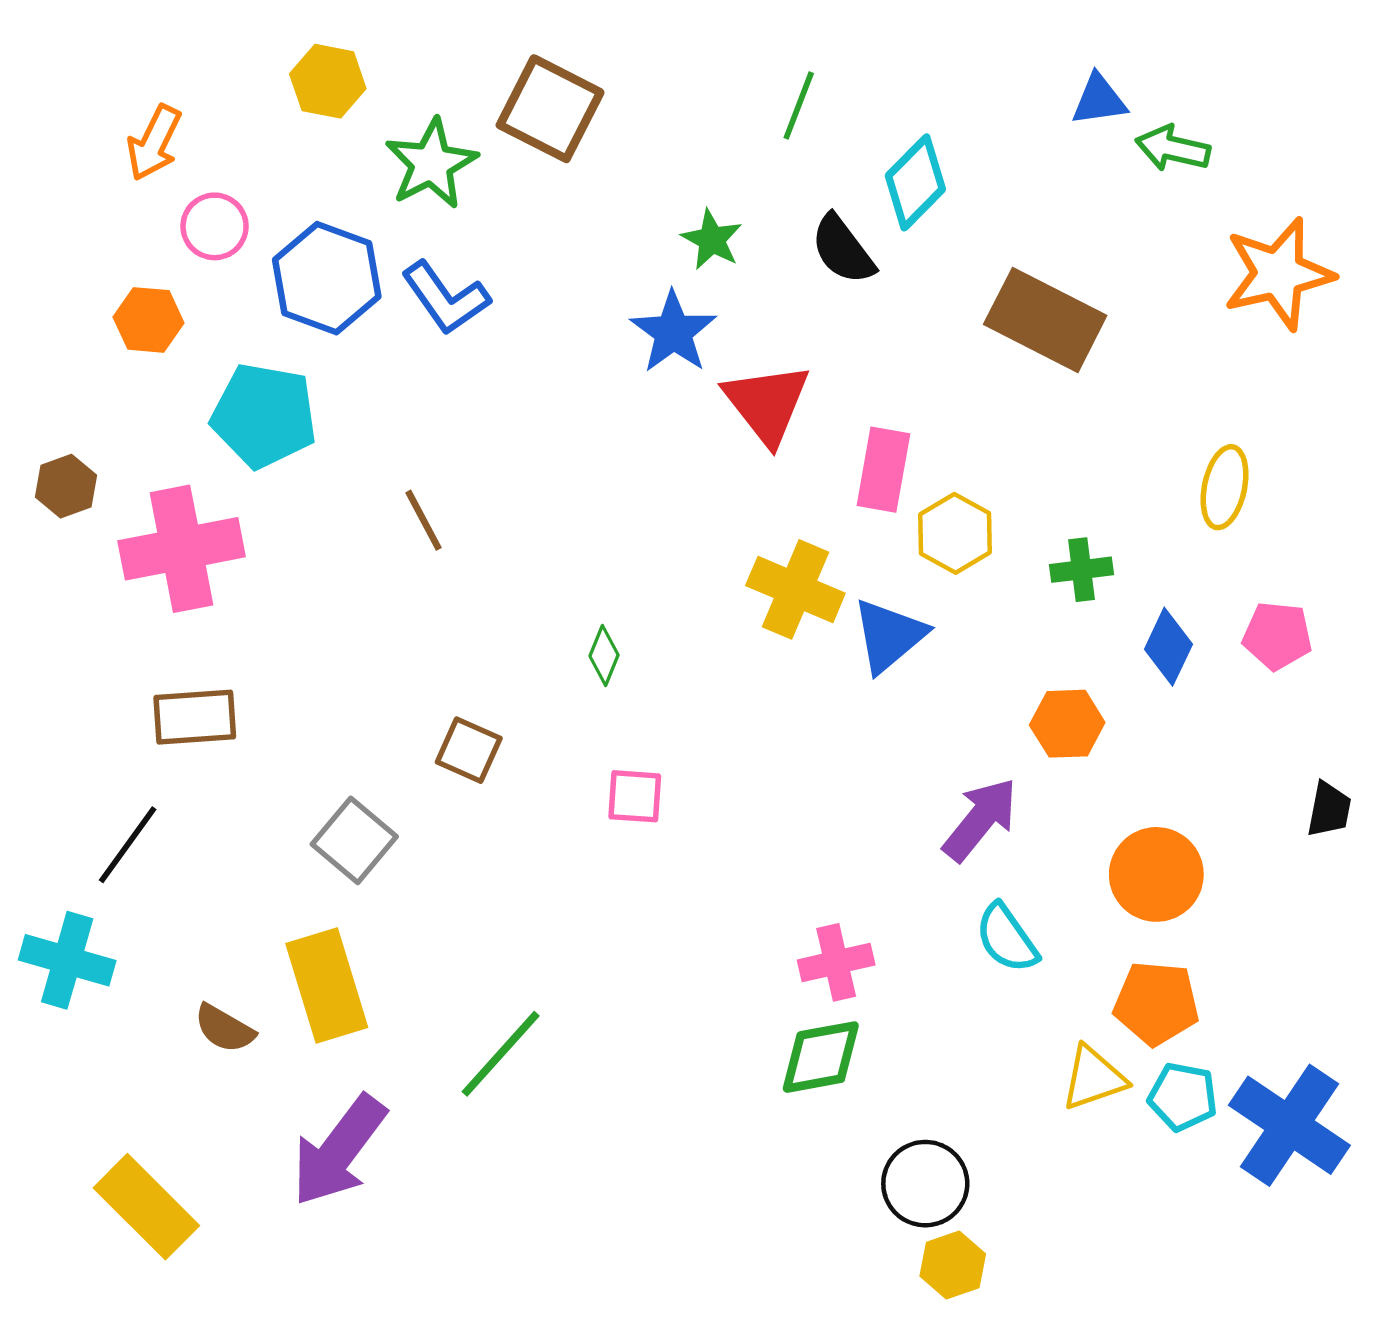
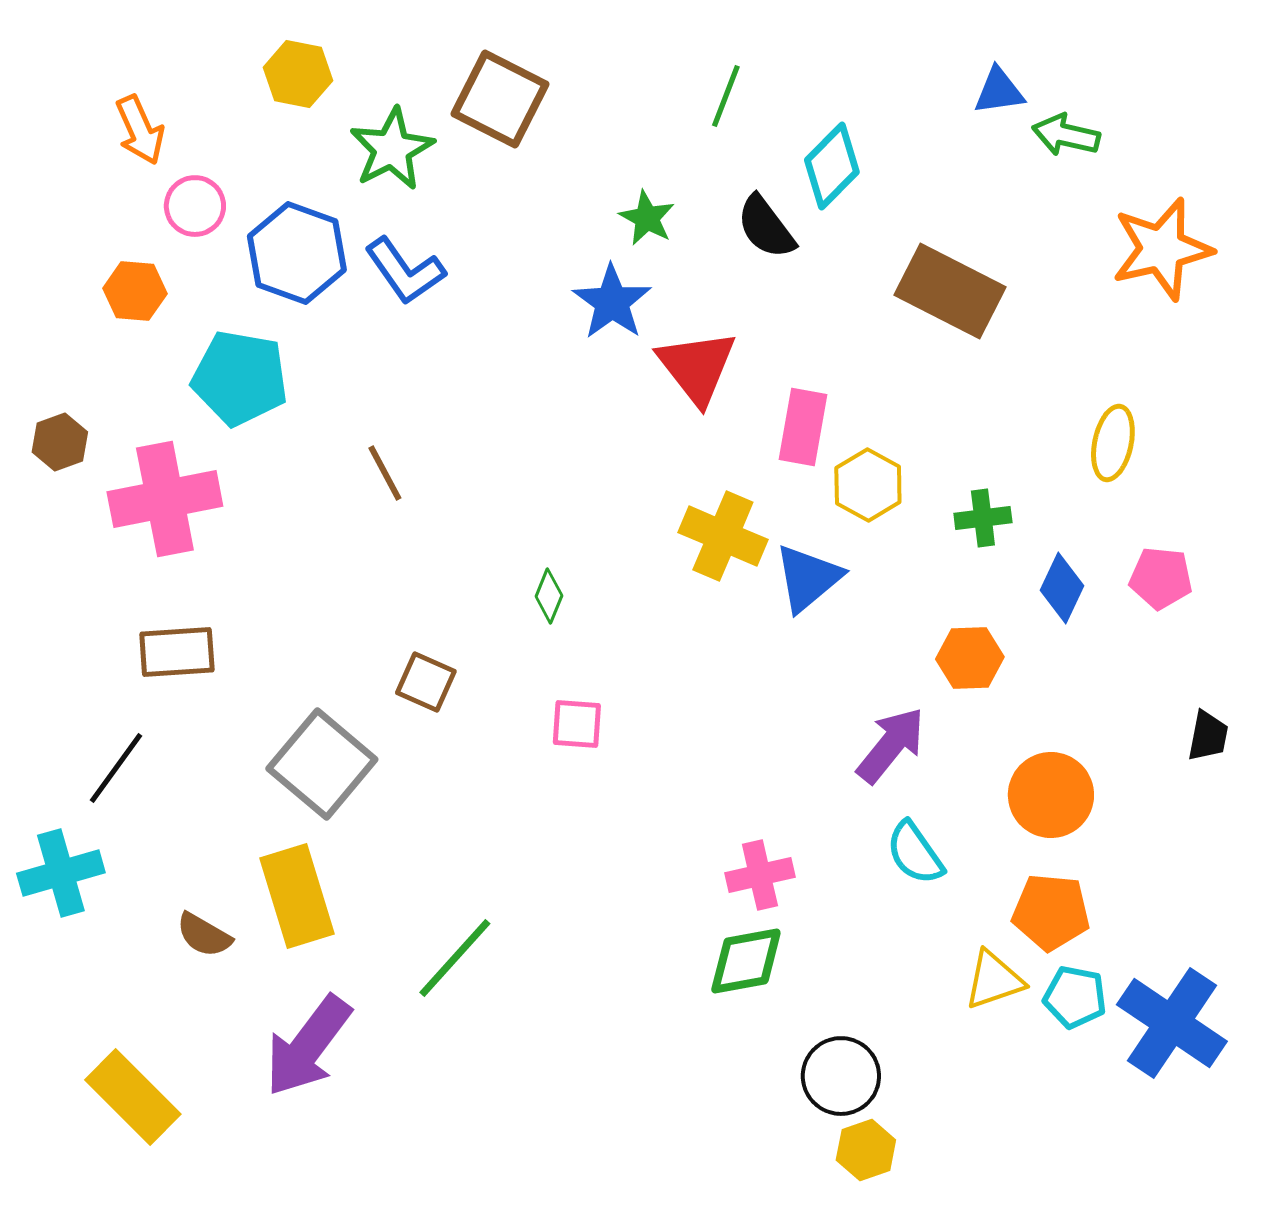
orange arrow: (154, 143) -> (140, 130), turned -50
gray square: (354, 840) -> (322, 764), size x1.4
cyan cross: (67, 960) -> (61, 873), turned -32

